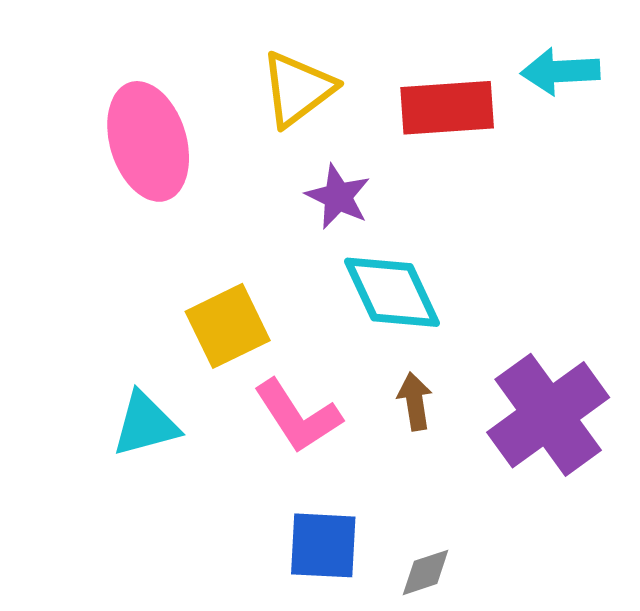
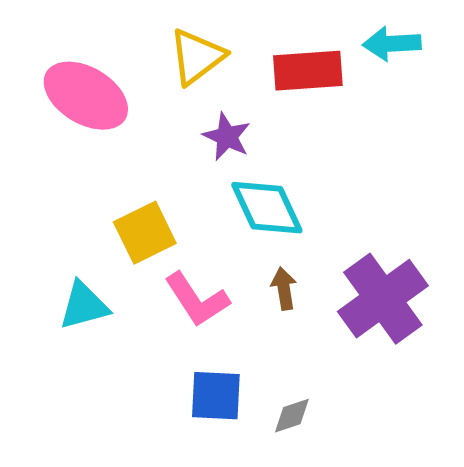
pink ellipse: (148, 141) -> (86, 96), turned -42

